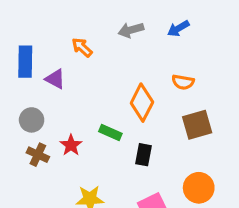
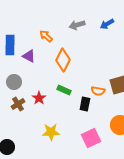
orange semicircle: (183, 82) -> (98, 91), moved
orange diamond: (142, 103) -> (63, 60), moved
brown cross: (38, 155) -> (18, 104), turned 32

